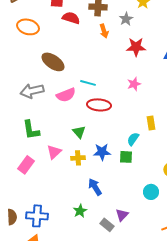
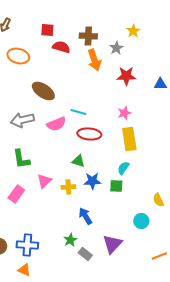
orange arrow: (104, 31) -> (94, 60), size x1.5
yellow rectangle: (151, 123) -> (129, 139), moved, size x1.6
green triangle: (79, 132) -> (78, 161), moved, turned -32
purple triangle: (122, 215) -> (112, 244), size x1.5
gray rectangle: (107, 225) -> (85, 254), moved

